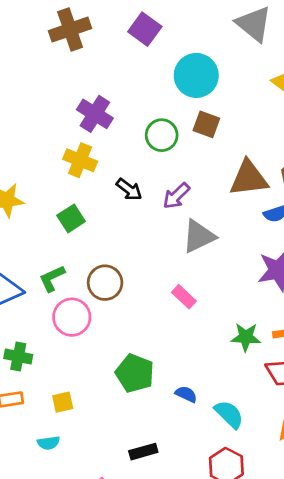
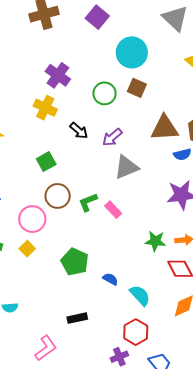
green square: (71, 218) -> (46, 162), moved
green L-shape: (52, 278) -> (88, 202), moved
yellow square: (63, 402) -> (27, 249), moved, turned -35

